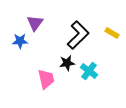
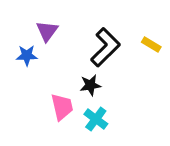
cyan cross: (89, 71) -> (96, 119), moved

